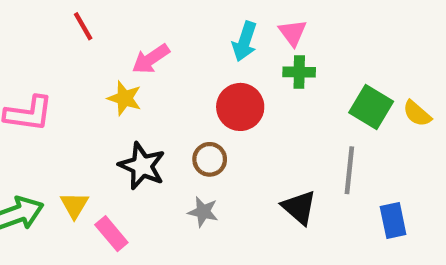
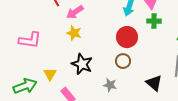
pink arrow: (151, 59) -> (75, 12), moved
brown circle: (210, 159) -> (123, 61), moved
yellow triangle: (74, 205) -> (50, 74), moved

